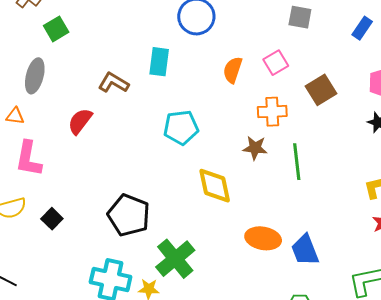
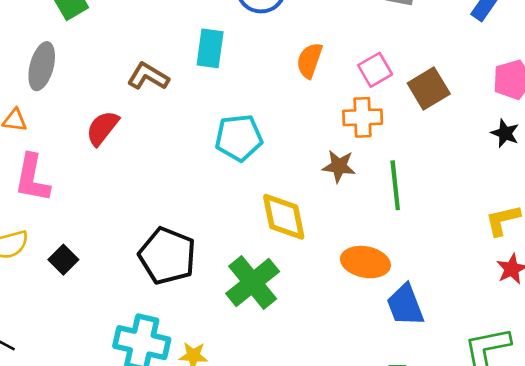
pink square: (276, 63) -> (375, 70), moved
orange ellipse: (263, 238) -> (365, 262), moved
green cross: (175, 259) -> (253, 282), moved

